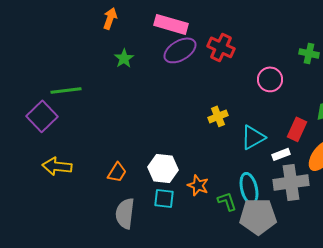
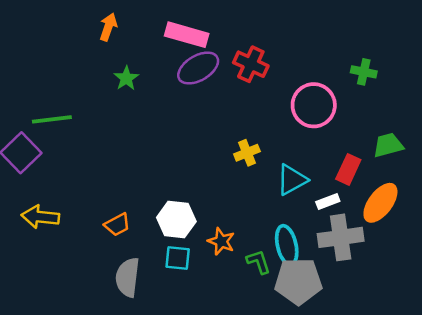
pink circle: (270, 79) -> (314, 105), size x1.4
orange trapezoid: (117, 172) -> (117, 225), turned 30

